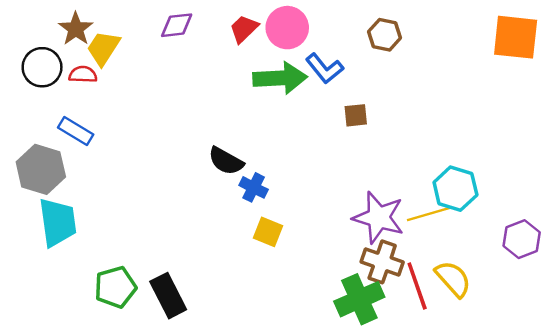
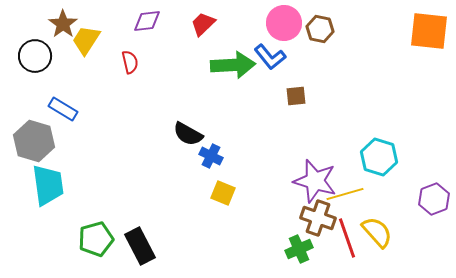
pink circle: (287, 28) -> (284, 23), moved
red semicircle: (83, 74) -> (130, 62), moved, turned 75
yellow line: (429, 214) -> (345, 194), moved
green cross: (359, 299) -> (299, 249), size x0.7

